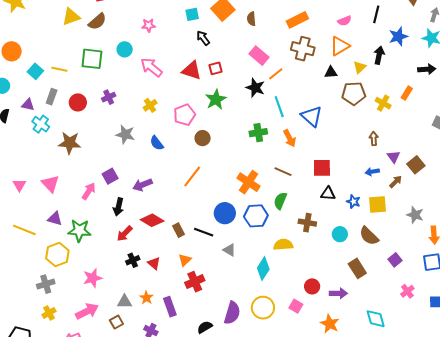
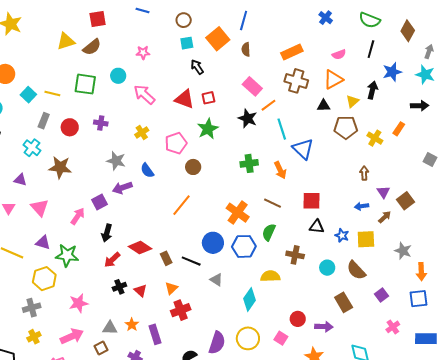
purple cross: (109, 97) -> (101, 123), turned 32
purple triangle: (28, 105) -> (20, 180), moved
cyan line: (279, 107) -> (282, 129), moved
purple arrow: (142, 185) -> (122, 188), moved

